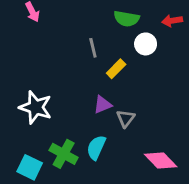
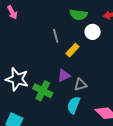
gray triangle: (126, 118) -> (80, 85), turned 40
cyan semicircle: (96, 148) -> (74, 105), moved
green cross: (64, 154) -> (43, 91), moved

